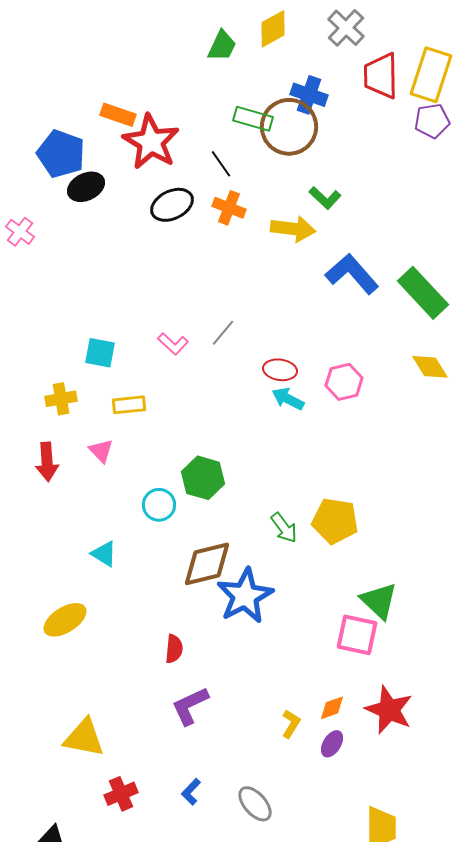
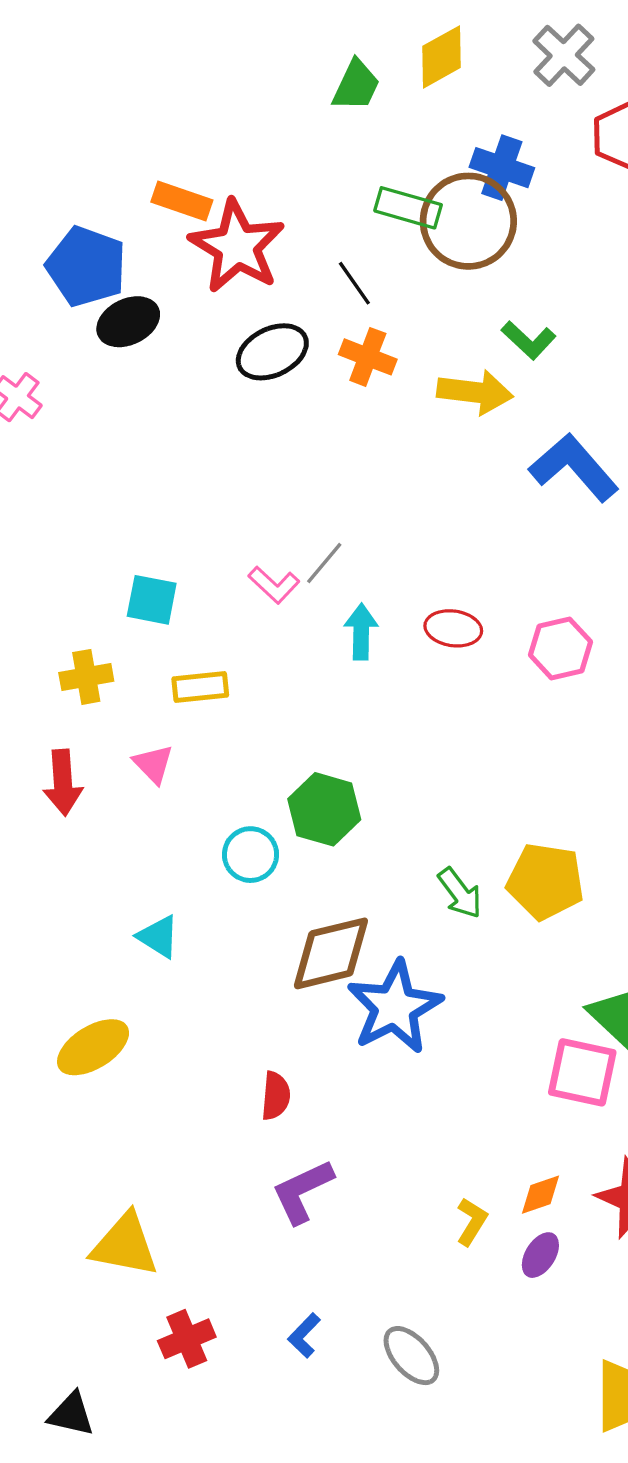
gray line: (223, 333) -> (324, 563), moved
cyan arrow: (288, 399) -> (361, 632), moved, turned 64

